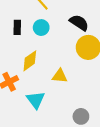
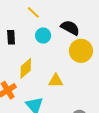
cyan circle: (41, 28) -> (43, 36), moved

